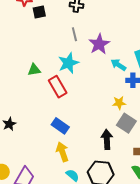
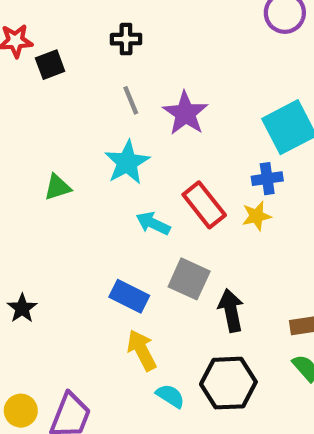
cyan arrow: (118, 65) -> (153, 223), moved
red rectangle: (58, 87) -> (204, 205), moved
yellow star: (119, 103) -> (257, 216), moved
gray square: (126, 123) -> (189, 279), moved

